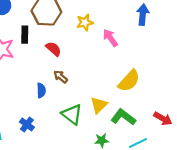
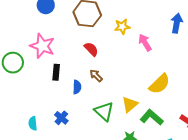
black rectangle: (25, 35) -> (56, 72), moved

